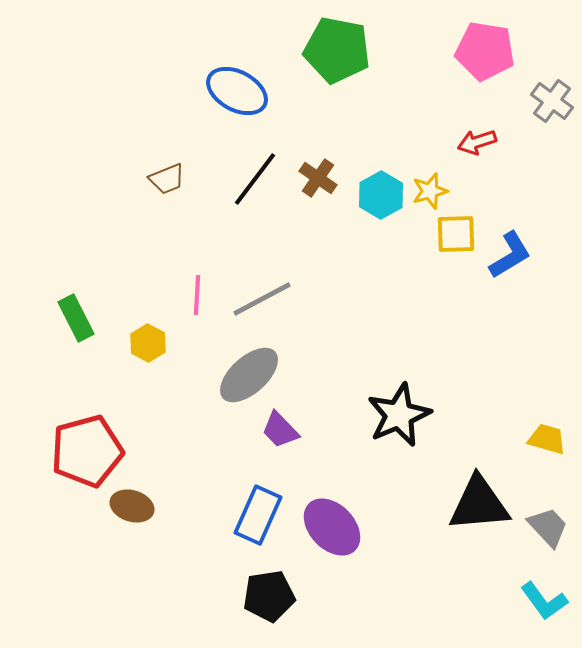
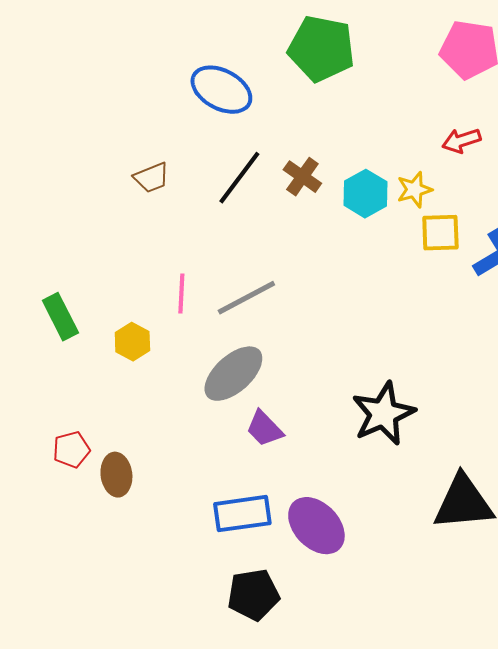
red pentagon: (87, 451) -> (71, 450), size x0.5
brown ellipse: (132, 506) -> (116, 475), moved, turned 66
blue rectangle: (258, 515) -> (242, 514), turned 58

